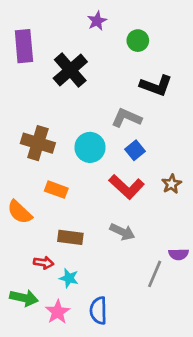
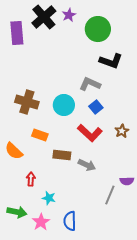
green circle: (138, 41) -> (98, 29), size x1.6
black cross: (70, 70) -> (44, 17), moved
brown rectangle: (70, 237) -> (62, 155), moved
red arrow: (44, 263) -> (31, 179), moved, turned -96

